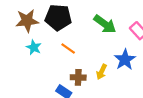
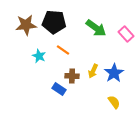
cyan star: (34, 47) -> (39, 56), moved
blue star: (125, 60) -> (114, 73), moved

